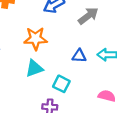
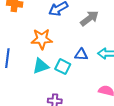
cyan square: (61, 84) -> (63, 67), moved

